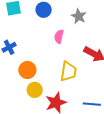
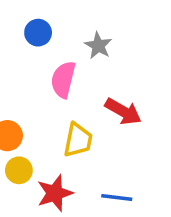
pink semicircle: (59, 37) -> (63, 80), size x1.5

